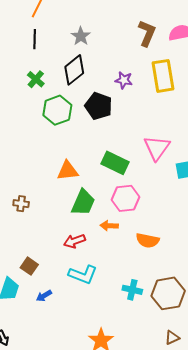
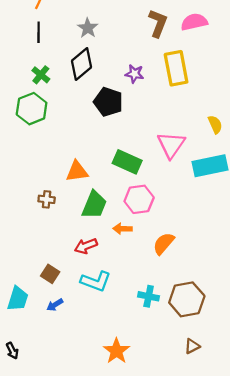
green hexagon: (57, 110) -> (32, 109), moved
brown cross: (21, 204) -> (47, 199), moved
orange semicircle: (148, 240) -> (164, 243), turned 120
brown square: (29, 266) -> (50, 274), moved

